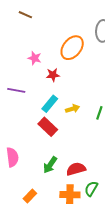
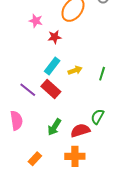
purple line: (16, 90) -> (28, 90), moved, turned 30
green semicircle: (91, 189) -> (97, 117), moved

